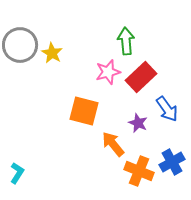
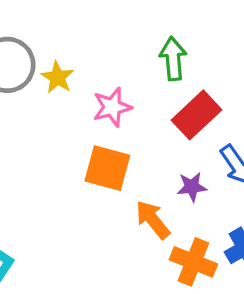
pink star: (108, 72) -> (112, 107), moved
purple star: (138, 123) -> (192, 187), turned -30

